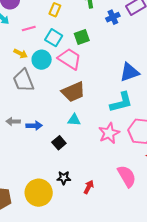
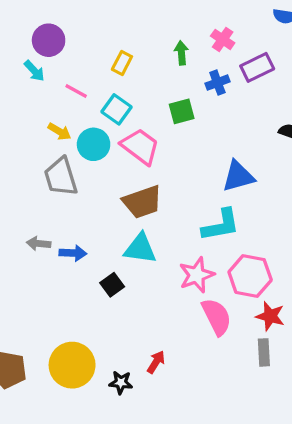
pink line: (29, 29) -> (76, 91), turned 40
green square: (82, 37) -> (182, 111), moved
cyan triangle: (74, 120) -> (140, 249), size x1.5
pink semicircle: (127, 176) -> (217, 317), moved
black star: (64, 178) -> (121, 383), moved

